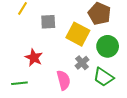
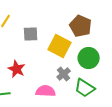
pink semicircle: (64, 80) -> (46, 91), turned -72

